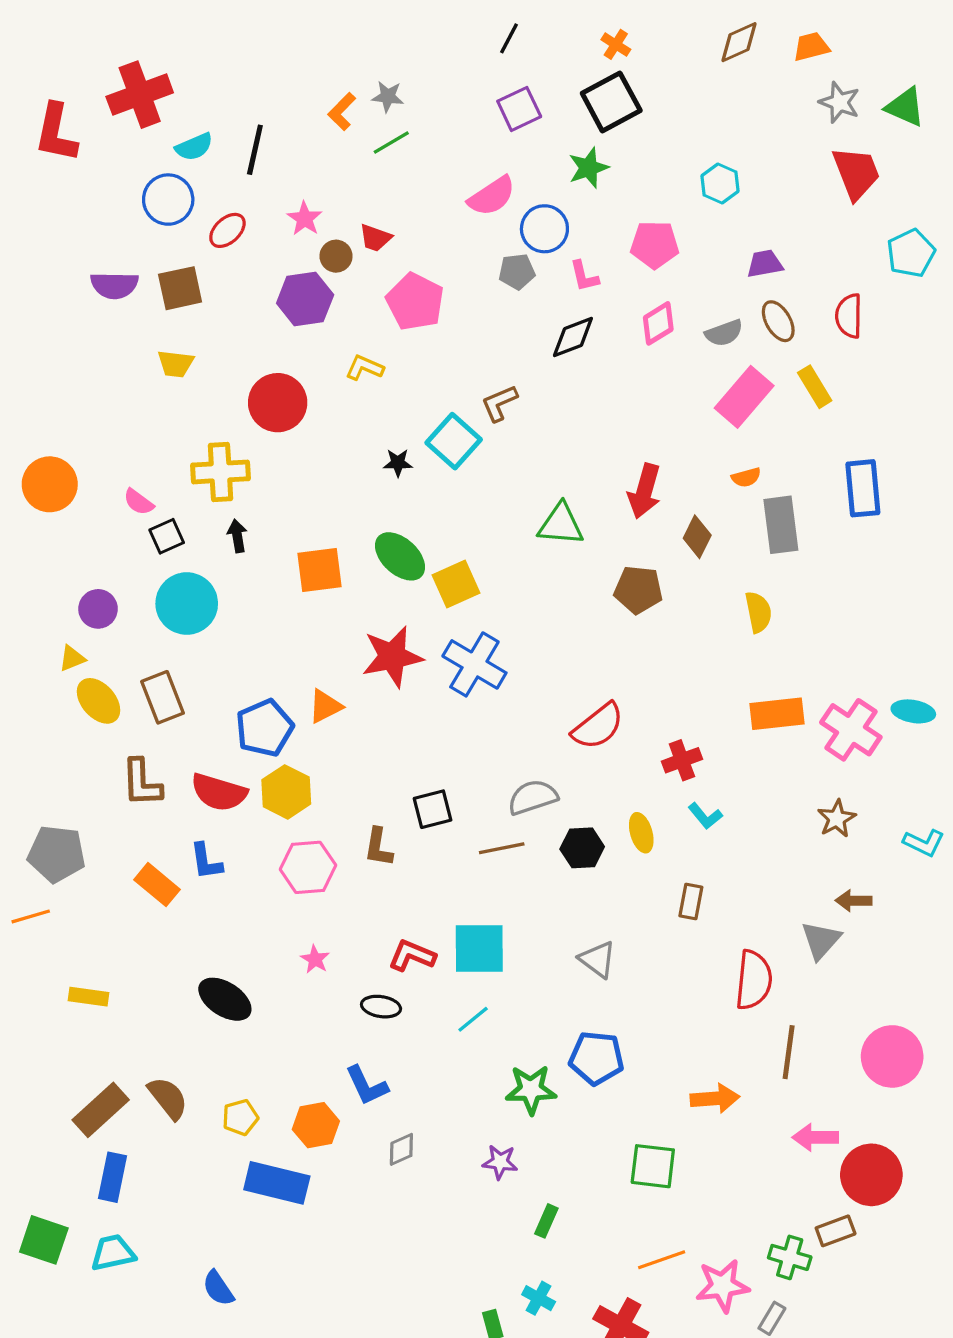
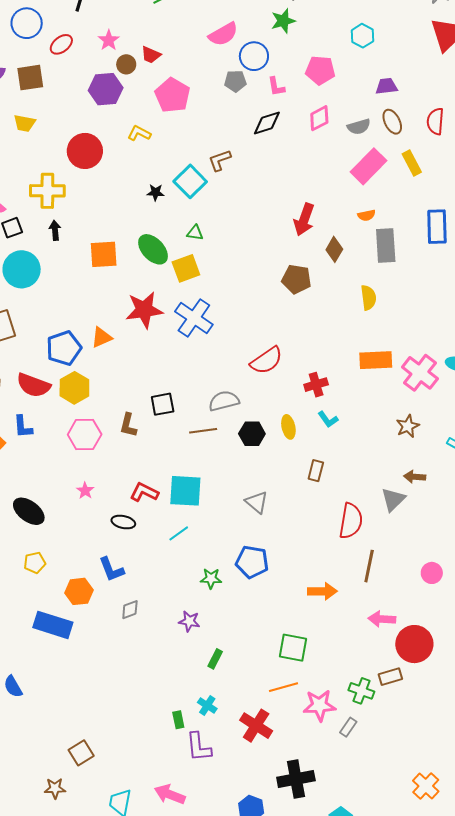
green triangle: (561, 524) -> (195, 233), moved, size x0.6
pink circle: (892, 1056) -> (432, 573), size x0.6
green star: (531, 1090) -> (211, 578), size x0.7
yellow pentagon: (240, 1117) -> (35, 563), moved
green square: (653, 1166) -> (293, 648), moved

